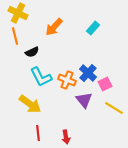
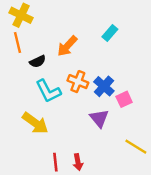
orange arrow: (54, 27) -> (67, 46), moved
orange cross: (67, 80) -> (78, 82), moved
yellow line: (114, 108) -> (136, 147), moved
red line: (38, 133) -> (55, 162), moved

